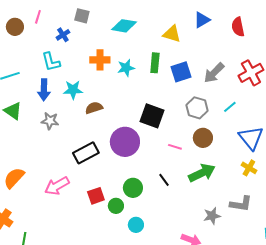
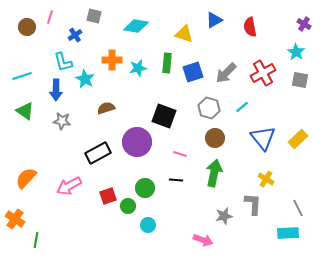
cyan star: (73, 90) -> (85, 79), moved, turned 30
pink line: (175, 147) -> (180, 154), moved
yellow cross: (249, 168) -> (266, 179), moved
green arrow: (202, 173) -> (214, 173), turned -52
black line: (164, 180) -> (176, 180), turned -48
gray L-shape: (241, 204) -> (253, 204), turned -95

